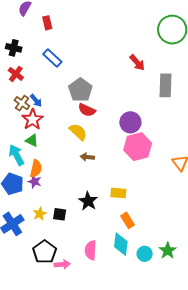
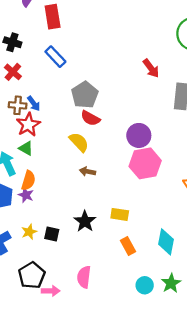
red rectangle: (47, 23) -> (53, 17), size x1.5
brown cross: (22, 103) -> (18, 105), turned -35
cyan diamond: (121, 244) -> (166, 242), moved

